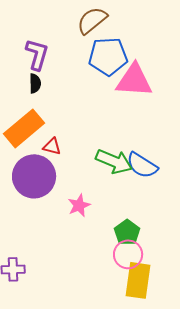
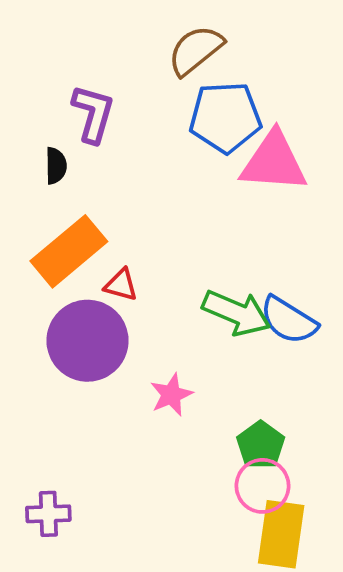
black semicircle: (35, 83) -> (56, 166), moved

